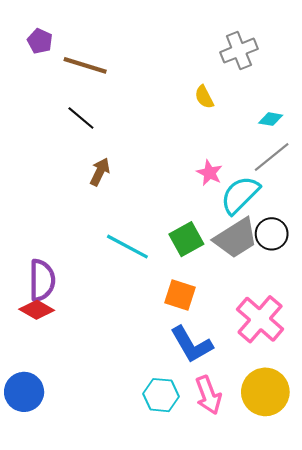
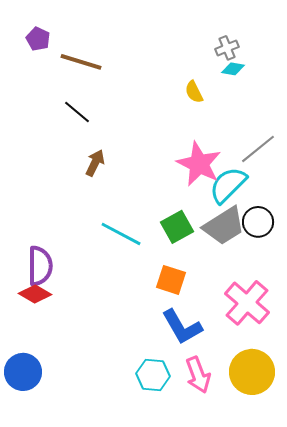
gray cross: (239, 51) -> (227, 48), size x0.7
cyan diamond: (271, 119) -> (233, 69), moved
pink star: (209, 173) -> (199, 164), size x1.8

